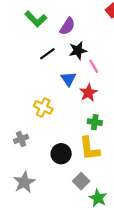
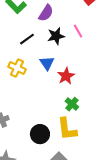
pink line: (94, 66) -> (78, 31), moved
yellow cross: (43, 107) -> (17, 68), moved
green cross: (95, 122) -> (72, 104), turned 32

